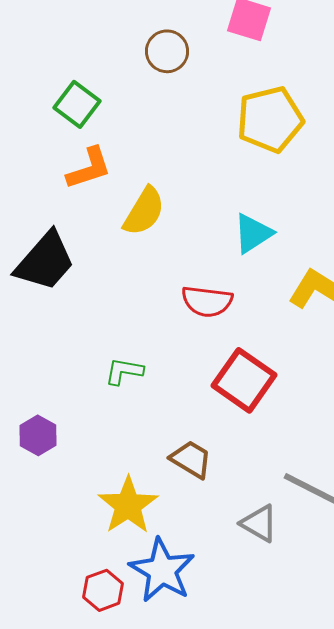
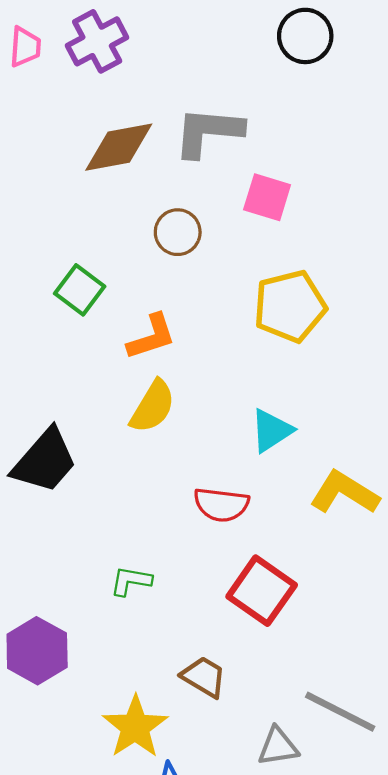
orange L-shape: (89, 168) -> (152, 337), moved
purple hexagon: (38, 435) -> (37, 651), size x1.5
gray triangle: (259, 523) -> (278, 747), turned -39

